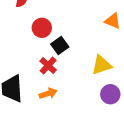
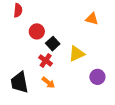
yellow triangle: (102, 65) -> (77, 54), moved
orange arrow: (48, 93) -> (48, 83), turned 64

